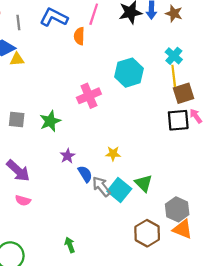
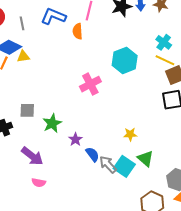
yellow line: (174, 76) -> (165, 60), turned -54
green star: (50, 121) -> (52, 123), moved
yellow star: (113, 154) -> (130, 134), moved

